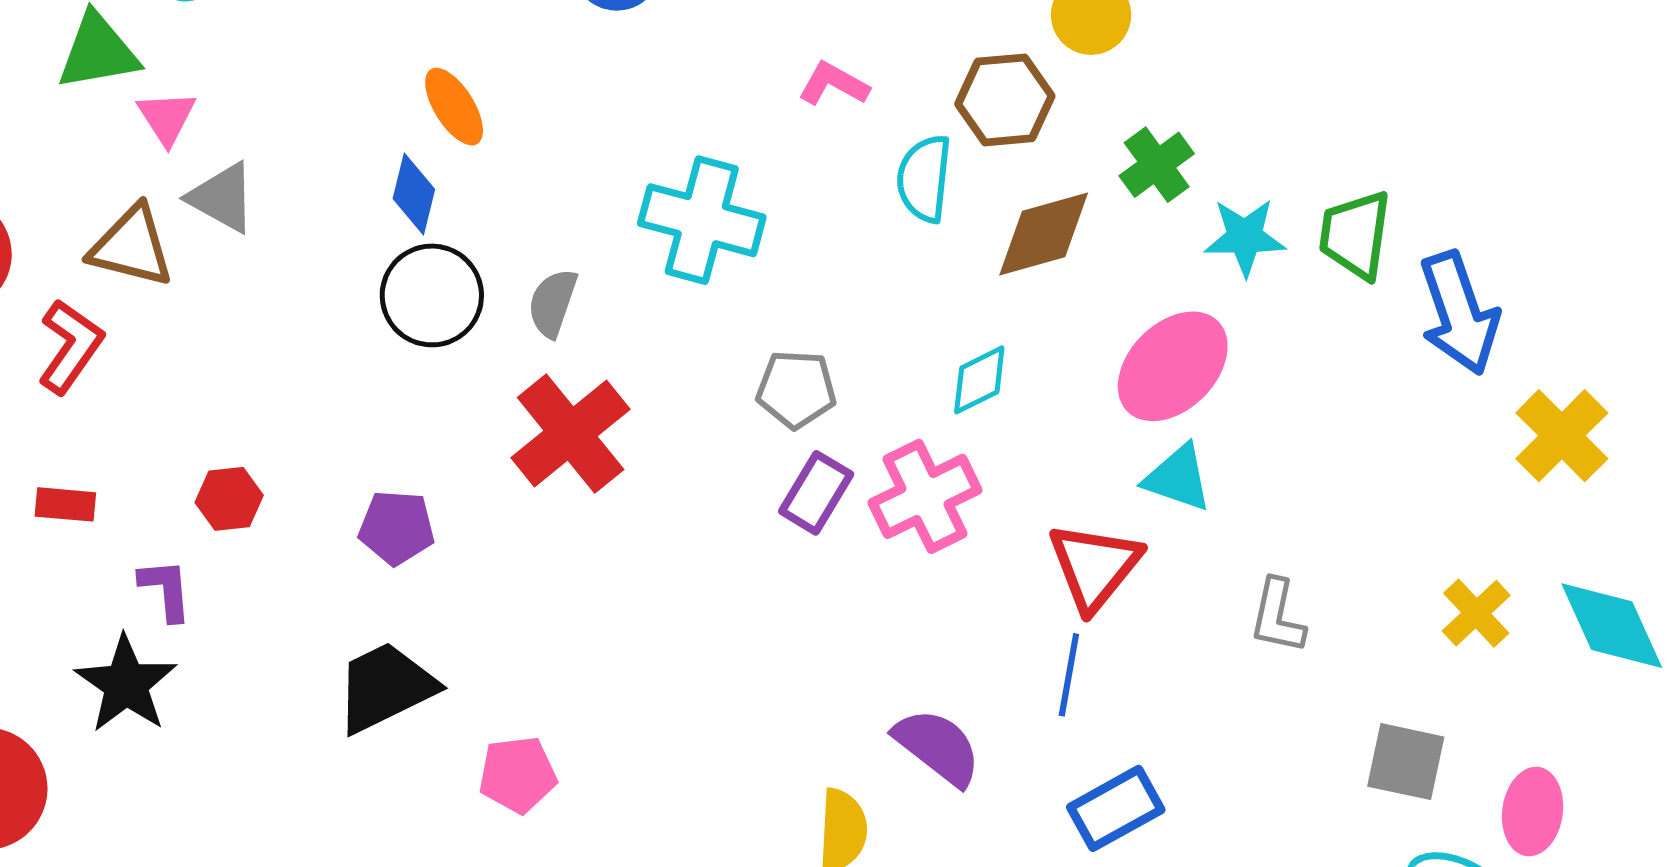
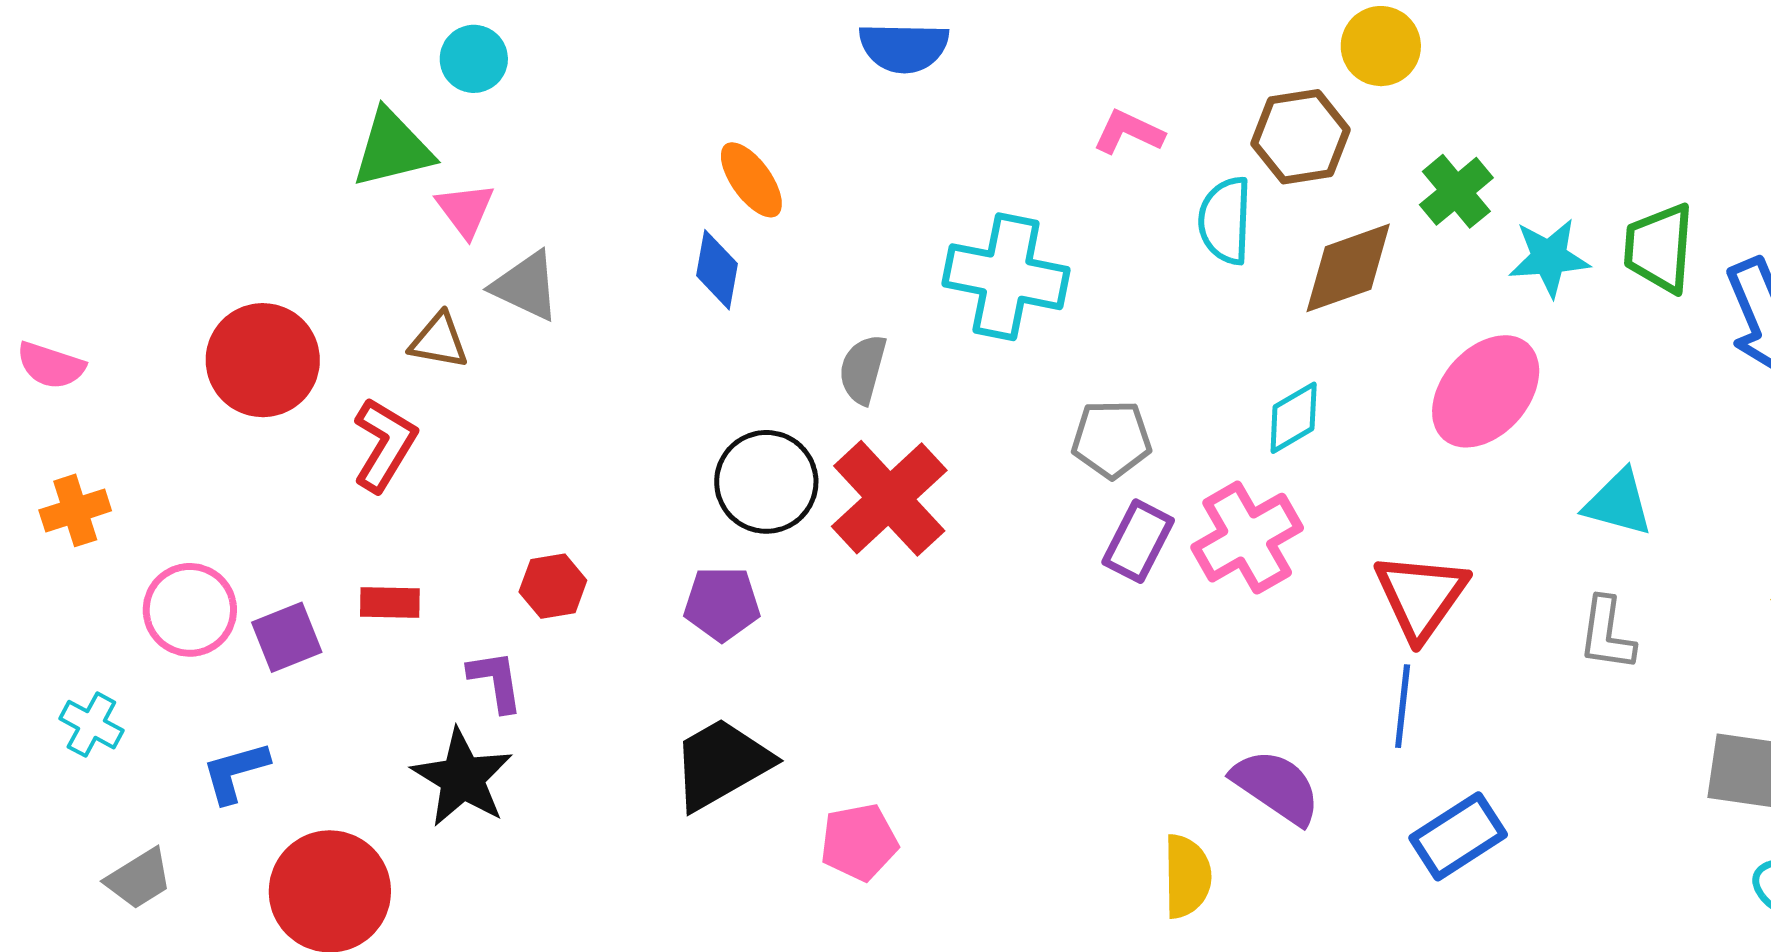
brown triangle: (132, 246) -> (439, 341), size x0.7
black circle: (432, 295) -> (766, 482), moved
cyan triangle: (1178, 478) -> (1618, 503), moved

